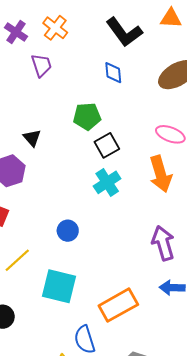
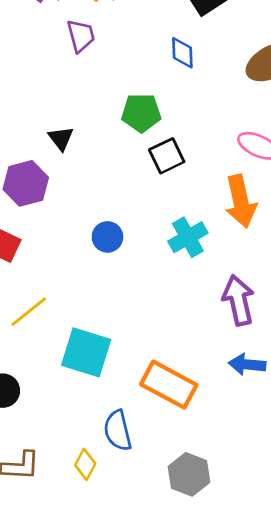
cyan cross: (107, 182) -> (188, 237), moved
blue circle: (68, 231) -> (107, 237), moved
orange rectangle: (118, 305) -> (169, 385), turned 54

